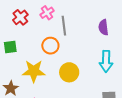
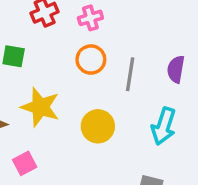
gray line: (64, 26) -> (130, 74), moved
orange circle: (50, 46) -> (91, 60), moved

